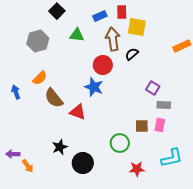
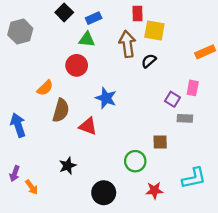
blue rectangle: (100, 16) -> (94, 18), moved
gray hexagon: (38, 41) -> (20, 32), moved
red circle: (103, 65) -> (77, 65), moved
blue arrow: (16, 92) -> (18, 125), moved, size x1.5
brown semicircle: (54, 98) -> (61, 110), turned -125
pink rectangle: (160, 125) -> (193, 88), moved
purple arrow: (13, 154) -> (15, 174), turned -72
black circle: (83, 163) -> (104, 193), moved

